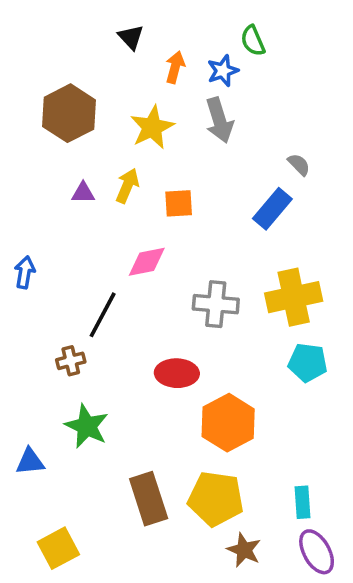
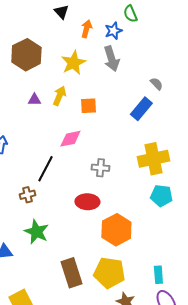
gray cross: (216, 304) -> (100, 168), moved, size x0.7

